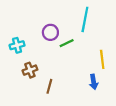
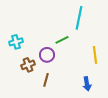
purple circle: (50, 32) -> (47, 55), moved
blue arrow: (94, 82) -> (87, 84), moved

